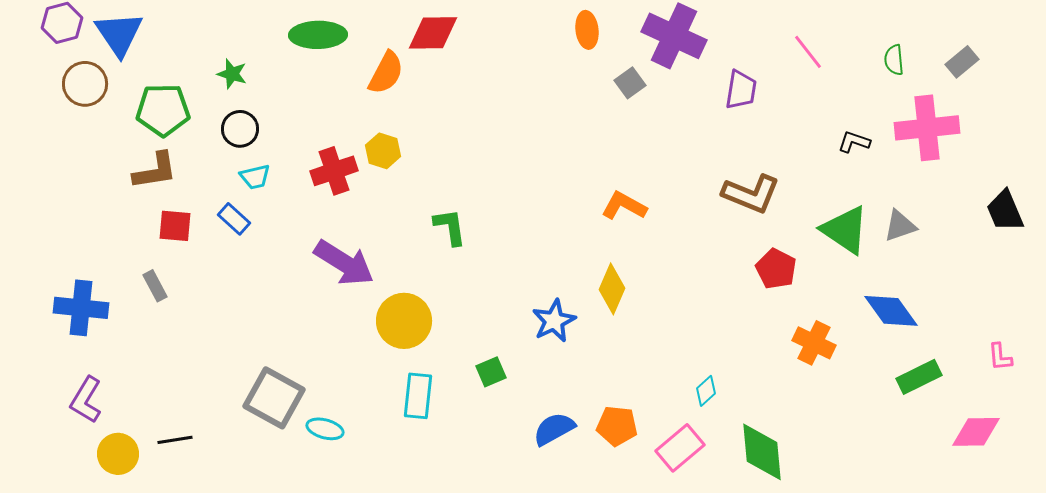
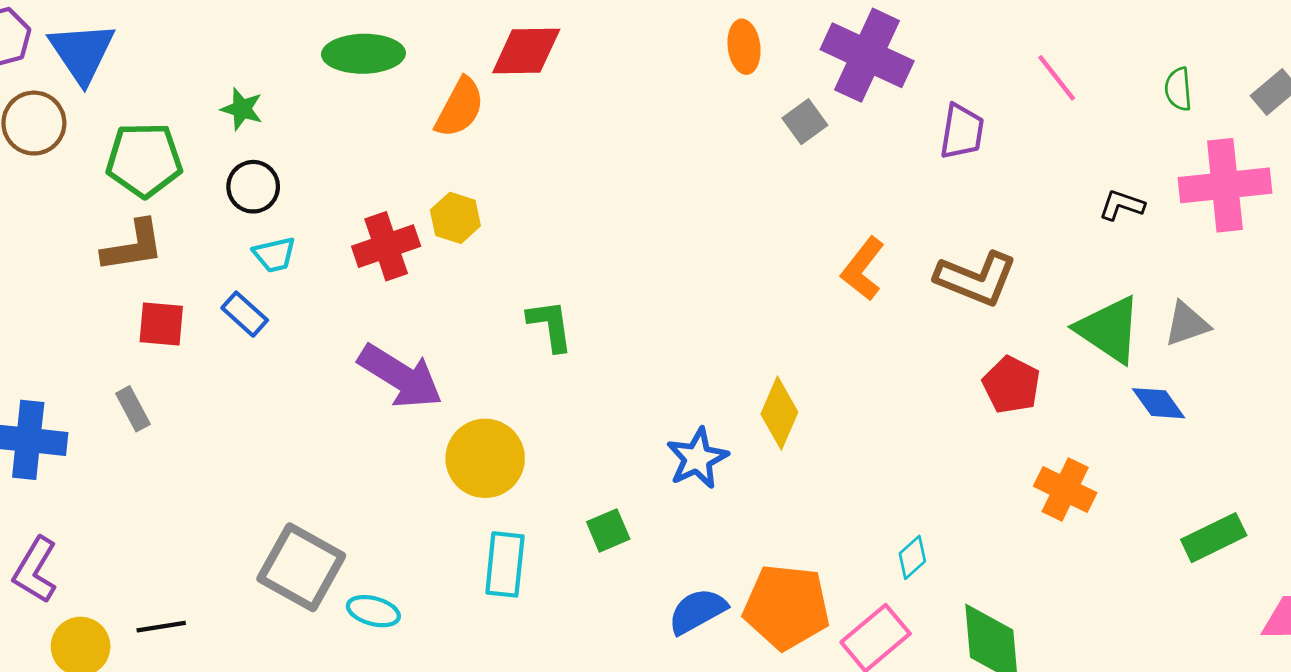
orange L-shape: (624, 206) -> (863, 269), moved, turned -81
blue diamond: (891, 311) -> (1158, 403), moved, size x0.7
orange pentagon: (617, 426) -> (786, 607), size x1.5

